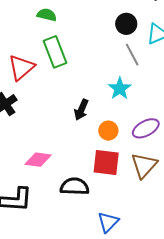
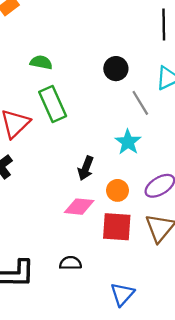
black circle: (126, 24) -> (116, 69), moved
pink diamond: (38, 160) -> (79, 207), moved
black semicircle: (75, 186) -> (70, 263), moved, size x0.7

